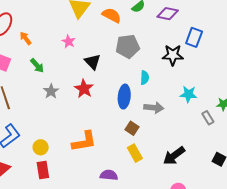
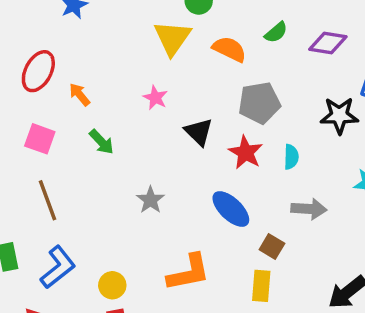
red star: (84, 89) -> (246, 152), moved
gray star: (51, 91) -> (150, 200), moved
blue ellipse: (124, 97) -> (231, 209), moved, turned -50
yellow rectangle: (135, 153) -> (261, 286), moved, turned 36

